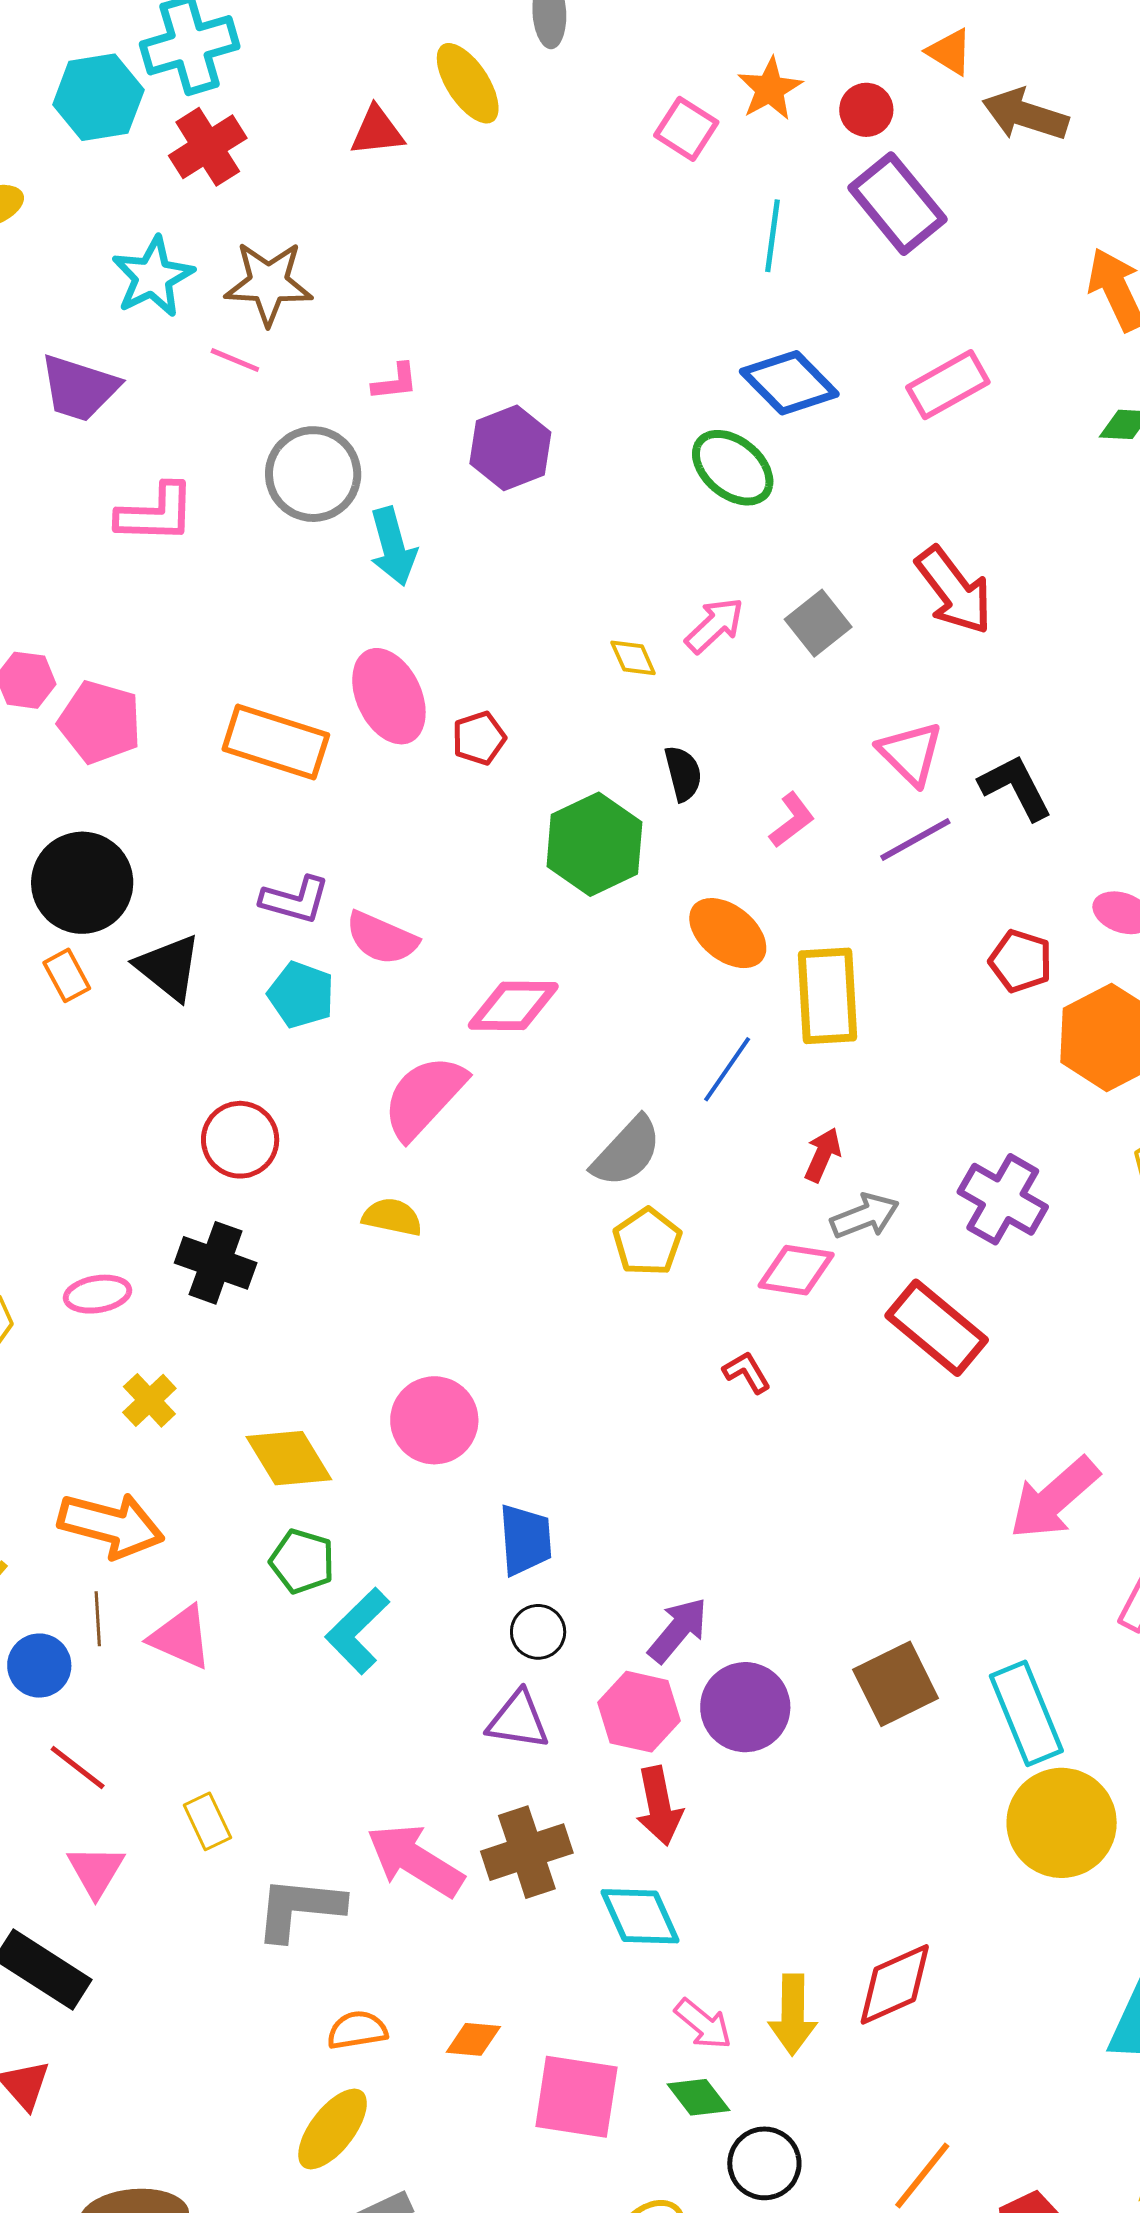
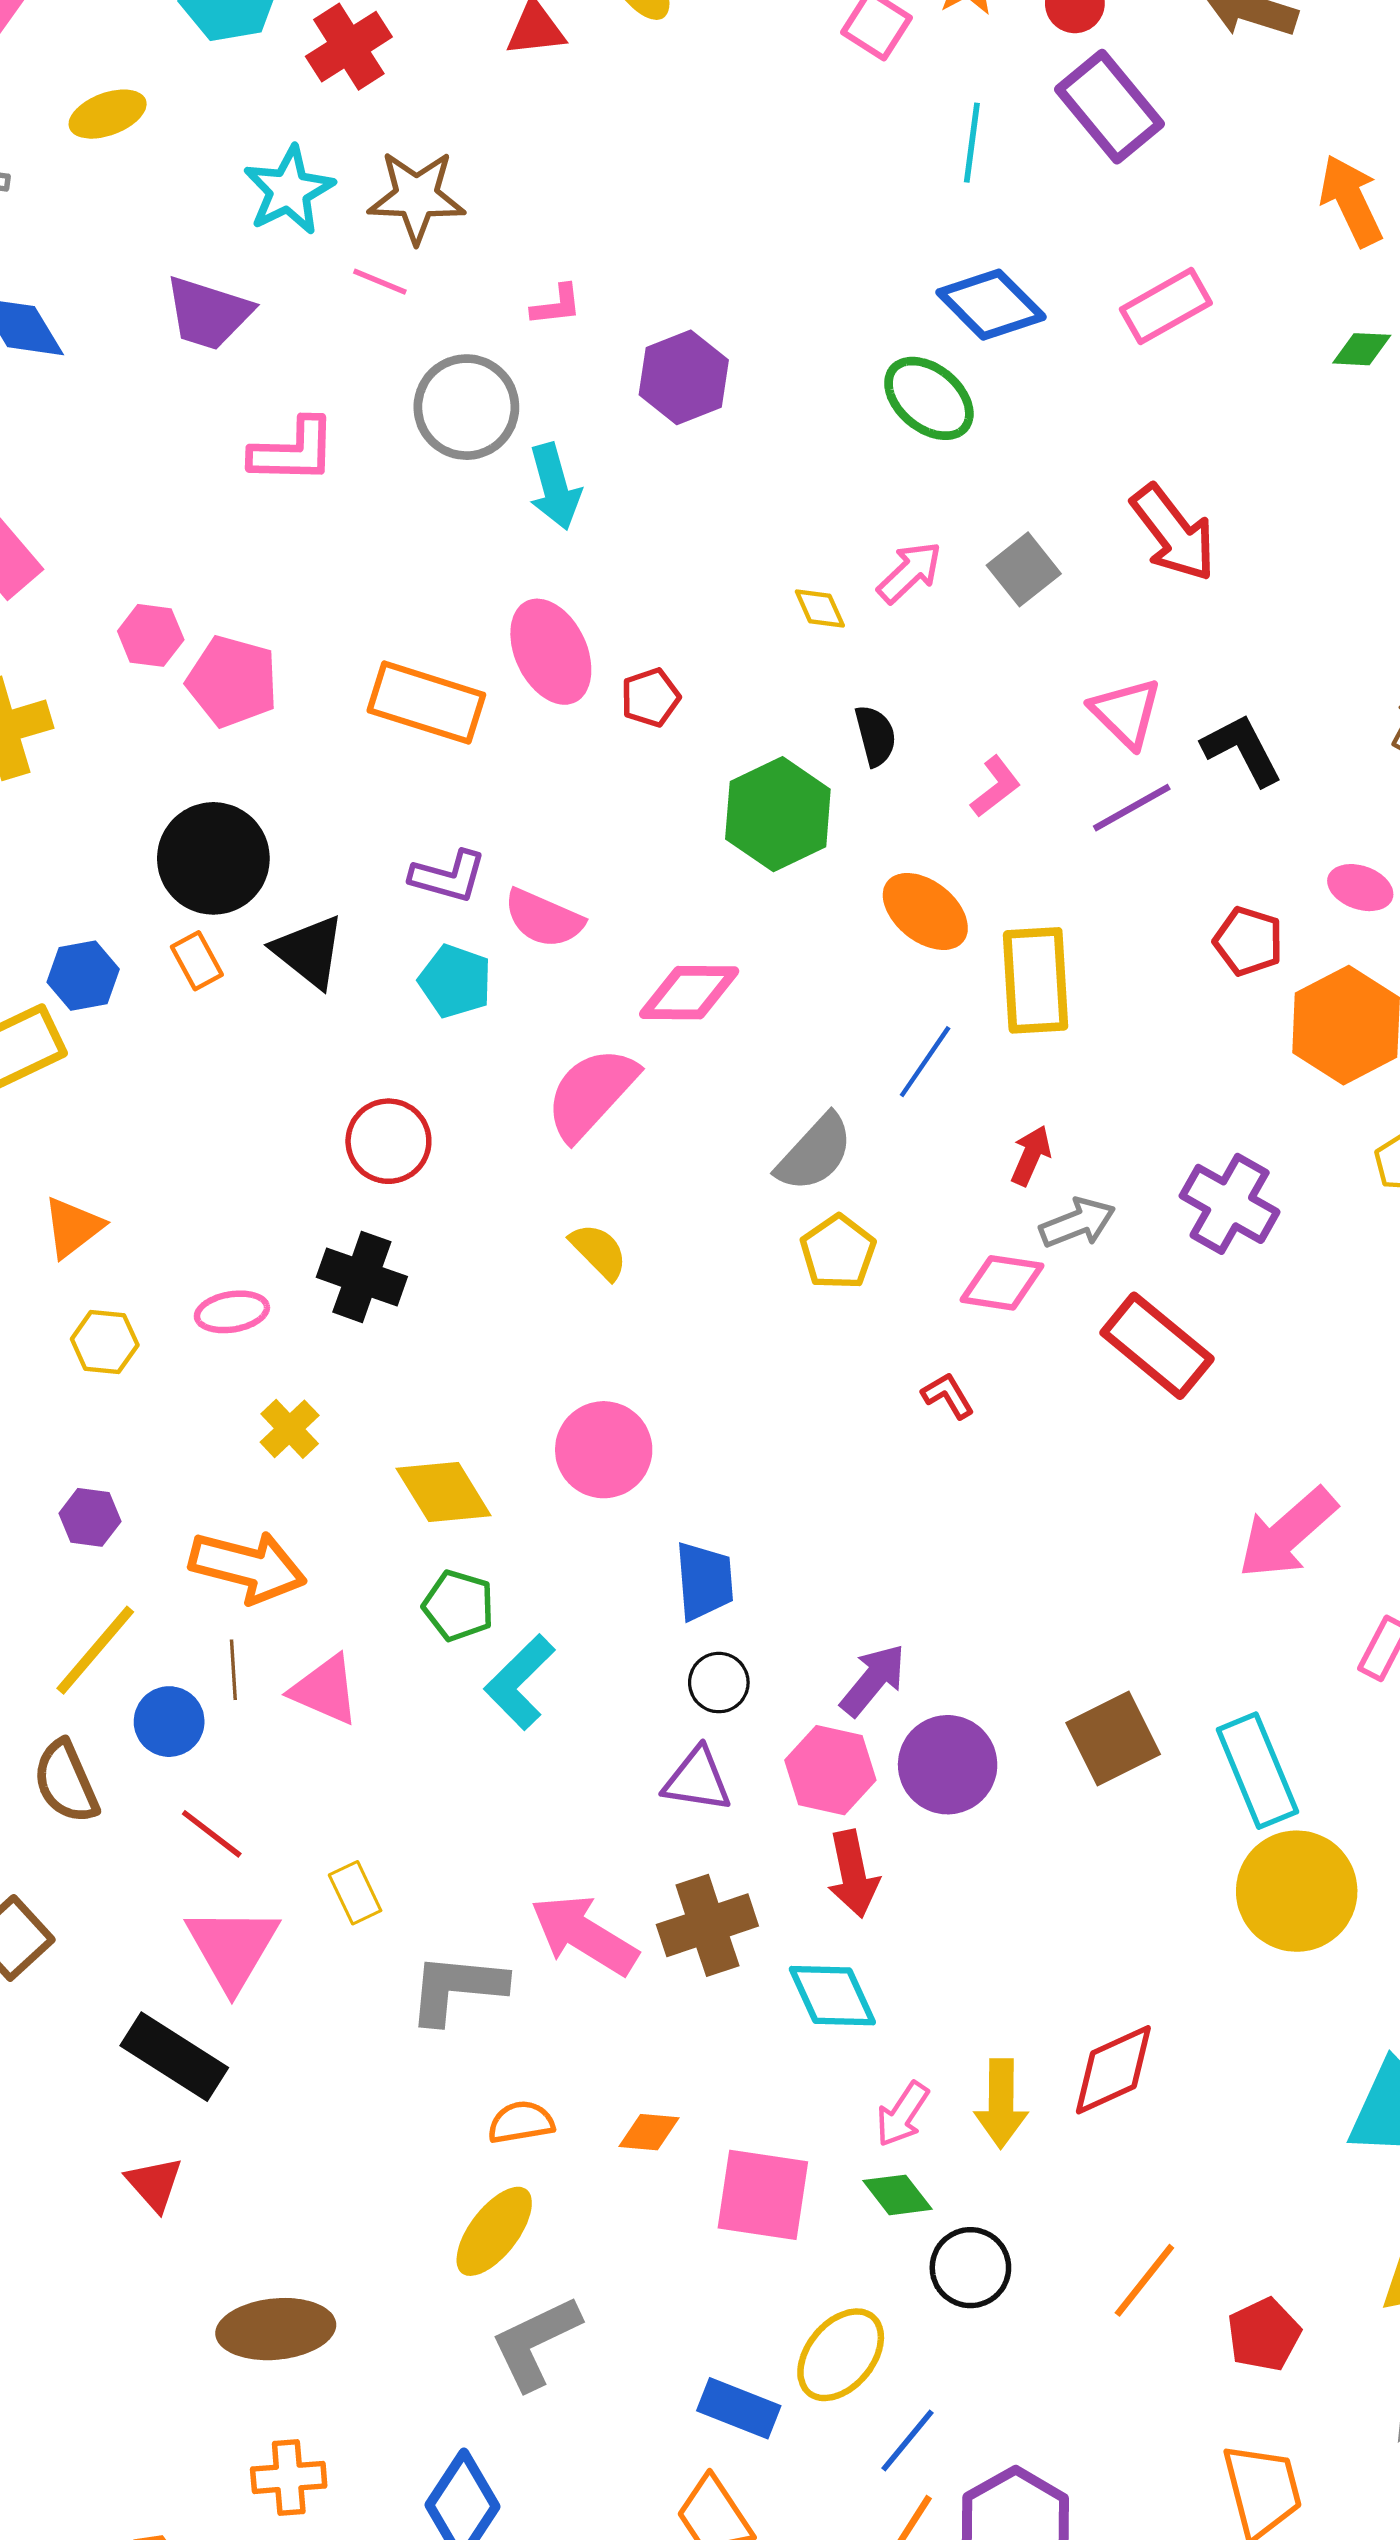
yellow semicircle: (392, 1217) -> (599, 1251), moved, turned 34
pink triangle: (96, 1871) -> (232, 1948), size x1.5
pink arrow: (703, 2024) -> (902, 2114), turned 84

